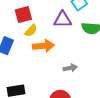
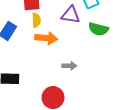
yellow semicircle: (31, 31) -> (36, 20), turned -56

